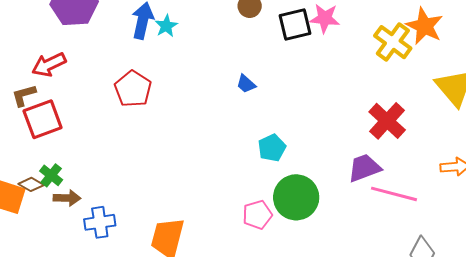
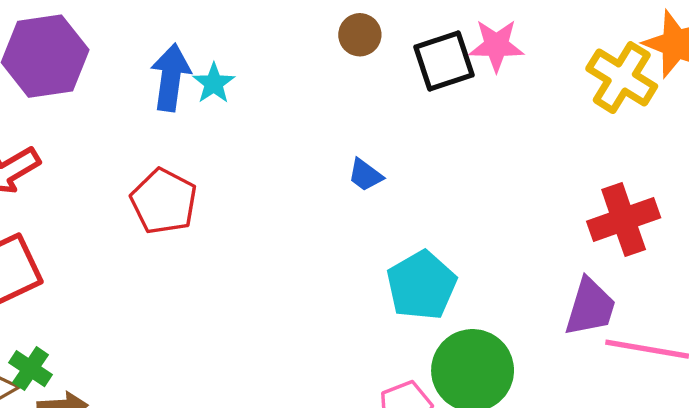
red cross: (387, 121) -> (624, 220), turned 33
cyan pentagon: (272, 148) -> (422, 285), size x1.4
purple trapezoid: (364, 168) -> (590, 307), turned 132

